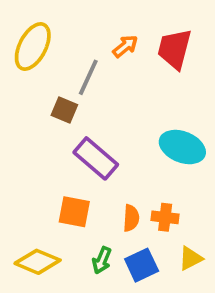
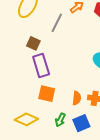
brown square: (64, 110) -> (33, 43), moved
purple rectangle: (96, 158) -> (41, 66), moved, turned 30

